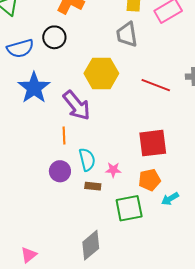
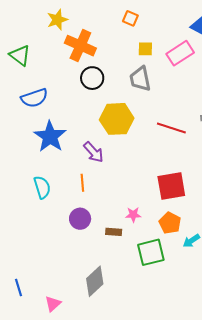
black circle: (54, 37) -> (92, 78), moved
purple arrow: (77, 105) -> (93, 152), size x0.7
cyan semicircle: (87, 160) -> (42, 187), moved
orange pentagon: (150, 180) -> (170, 223), turned -30
gray diamond: (91, 245) -> (95, 281), moved

